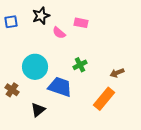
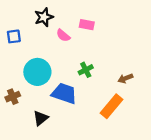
blue square: (11, 22) -> (14, 36), moved
brown cross: (12, 90) -> (13, 97), turned 32

